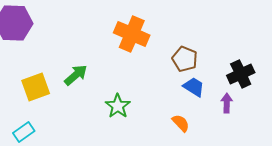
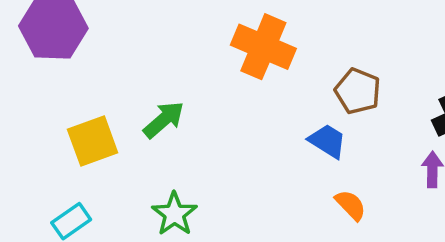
blue trapezoid: (194, 87) -> (327, 141), moved
green star: (118, 106) -> (174, 214), moved

